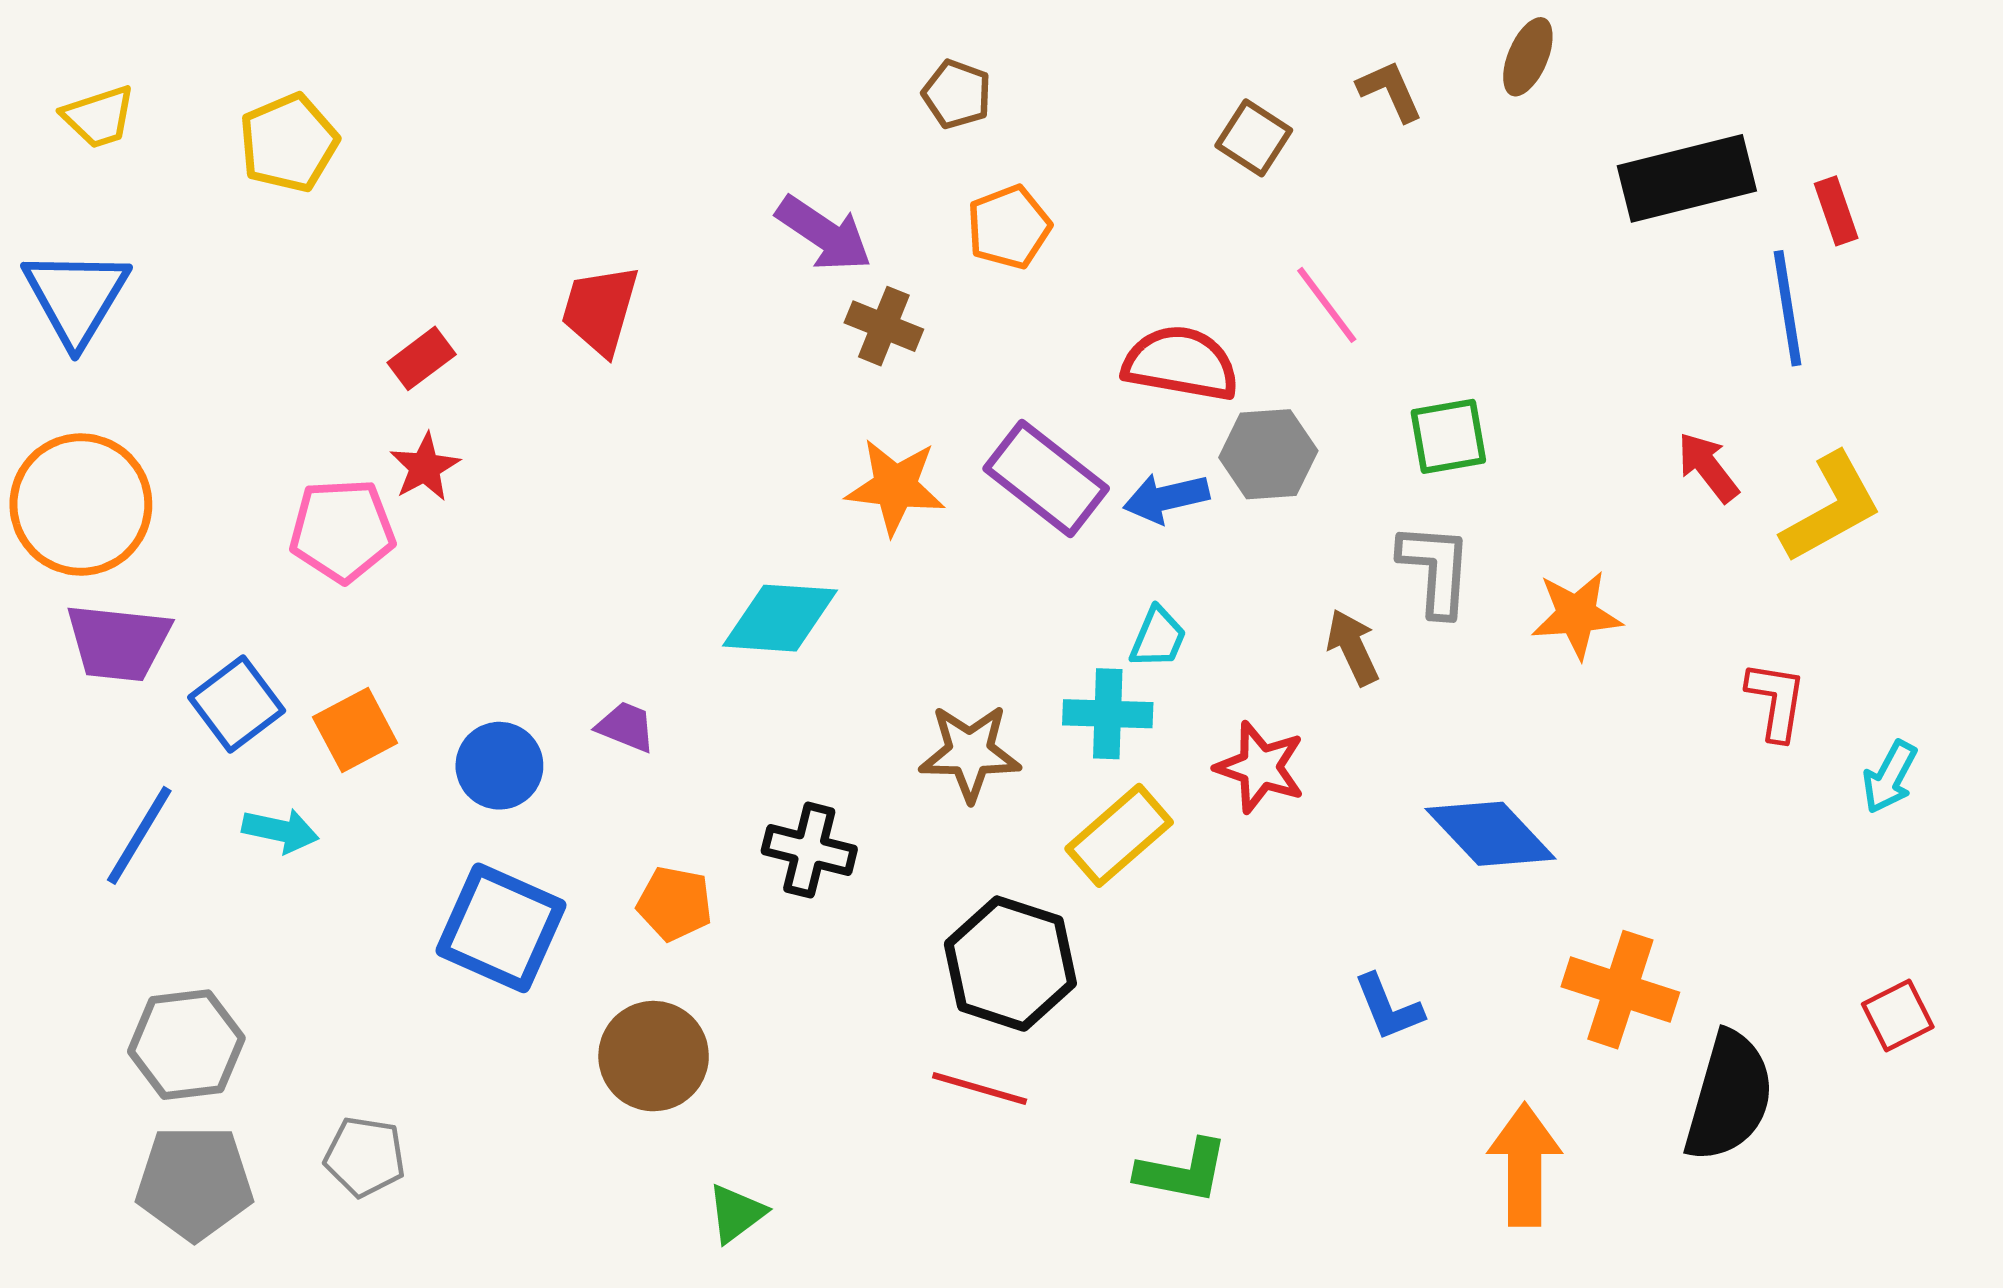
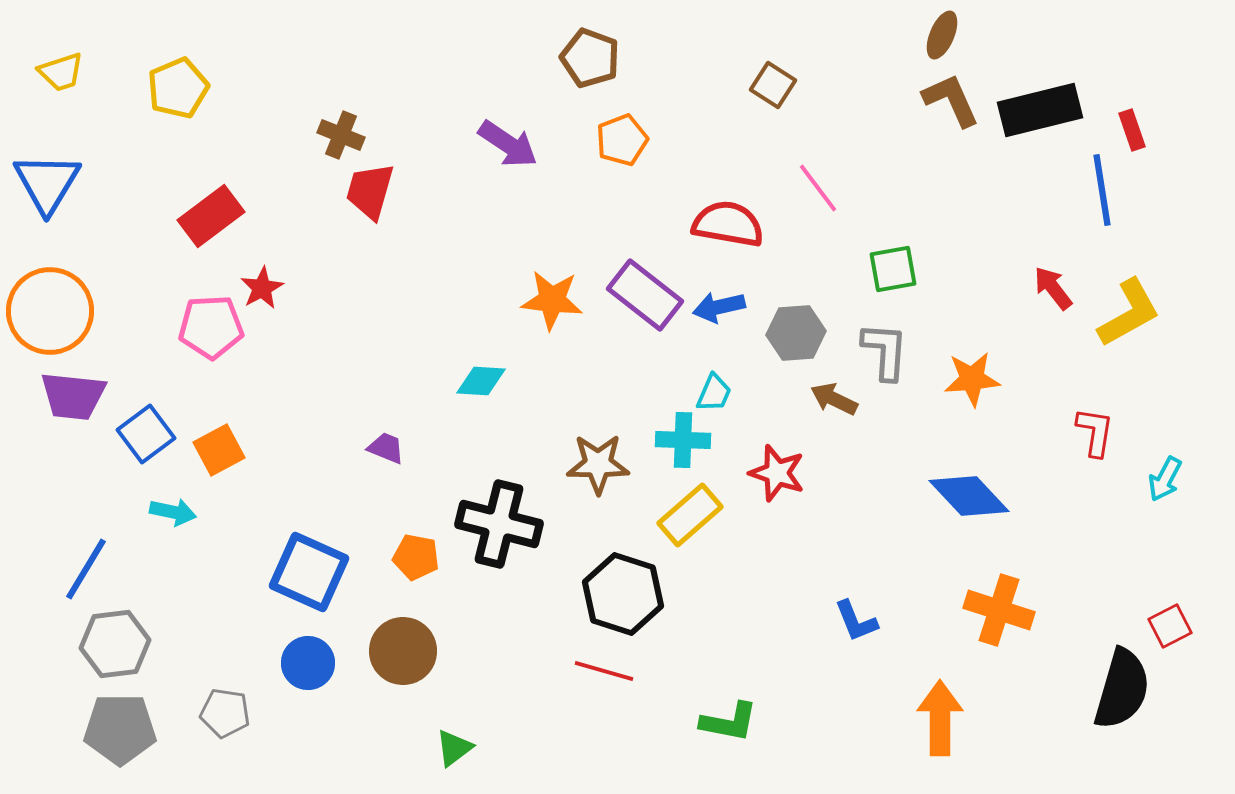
brown L-shape: (1390, 91) -> (951, 100), moved, size x1.4
brown pentagon: (957, 94) -> (590, 58), size x1.4
brown cross: (884, 326) -> (341, 135), moved
red rectangle: (422, 358) -> (211, 216), moved, size x1.6
gray hexagon: (1268, 454) -> (796, 333), moved
cyan diamond: (780, 618) -> (481, 381), size x0.7
brown arrow: (1353, 647) -> (834, 399), turned -39
blue circle: (499, 766) -> (308, 663), moved
blue diamond: (1491, 834) -> (969, 496), moved
blue line: (139, 835) -> (86, 569), moved
black cross: (809, 850) -> (499, 524), size x1.5
black semicircle: (1729, 1097) -> (1122, 689), moved

